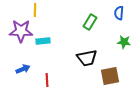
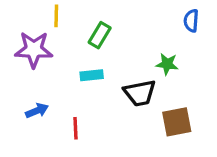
green rectangle: (90, 22) -> (100, 35), moved
cyan rectangle: (43, 41) -> (92, 75), moved
green star: (124, 42) -> (167, 64), moved

